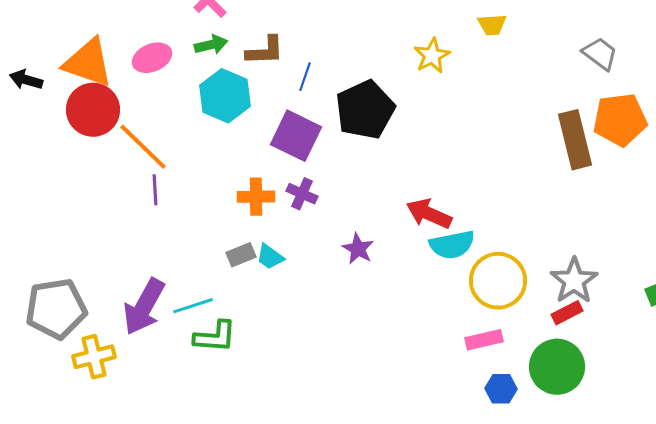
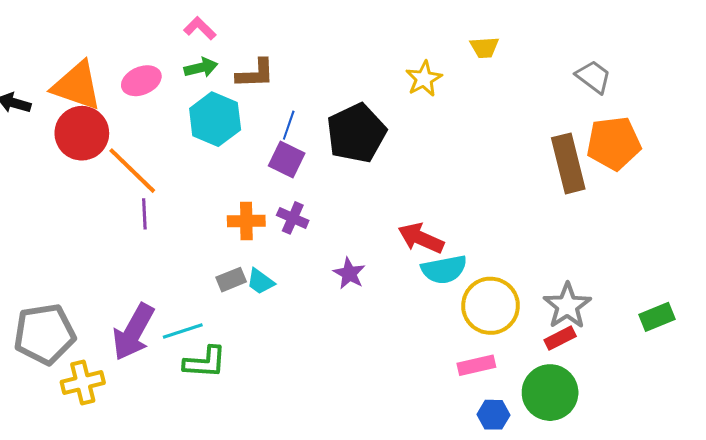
blue line: (305, 77) -> (289, 125), moved
purple square: (296, 136) -> (287, 159), size x0.7

